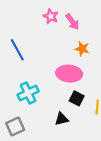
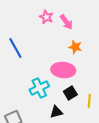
cyan cross: (28, 93) -> (39, 88), moved
black square: (77, 98) -> (70, 93), turned 32

